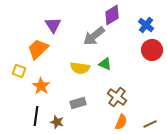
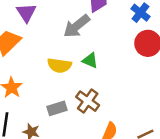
brown cross: (117, 97) -> (88, 101), moved

